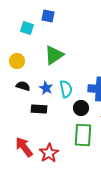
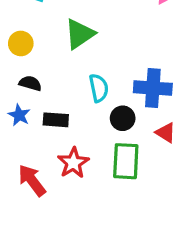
blue star: (46, 88) -> (19, 115), moved
red star: (49, 153) -> (73, 163), moved

